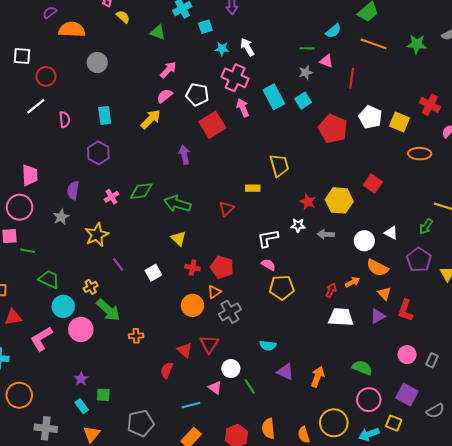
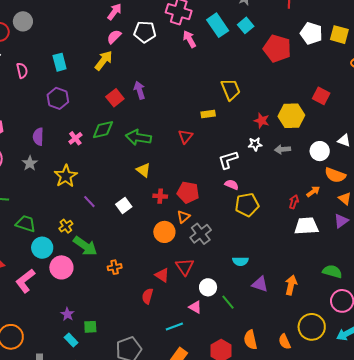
gray circle: (97, 63) -> (23, 21), moved
red square: (212, 125) -> (115, 98), moved, size x0.7

